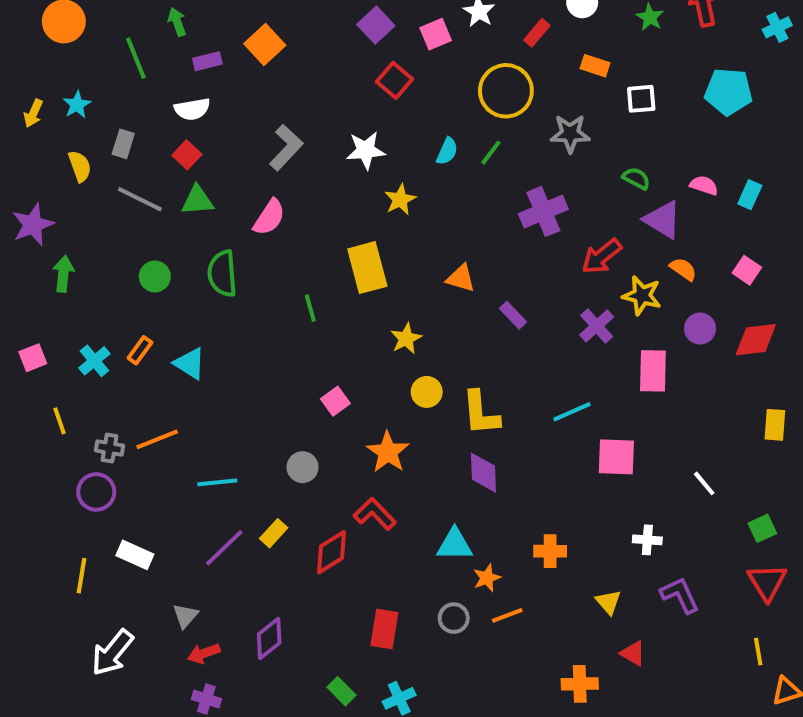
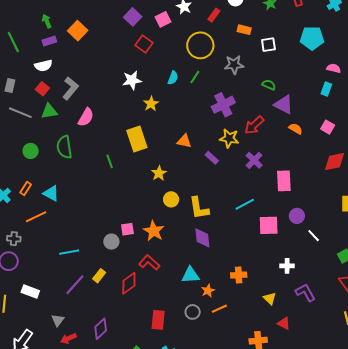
green arrow: (177, 22) -> (47, 21), moved
gray L-shape: (286, 147) -> (70, 88), moved
pink semicircle: (704, 185) -> (334, 68), moved
yellow star: (642, 296) -> (229, 138), moved
purple circle: (700, 328) -> (297, 216), moved
pink square: (335, 401) -> (127, 229), moved, turned 32
orange line: (157, 439) -> (36, 217), moved

